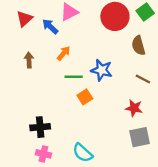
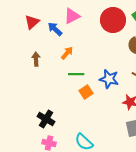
blue star: (102, 70) -> (109, 79), moved
black cross: (40, 127) -> (46, 119), turned 36

